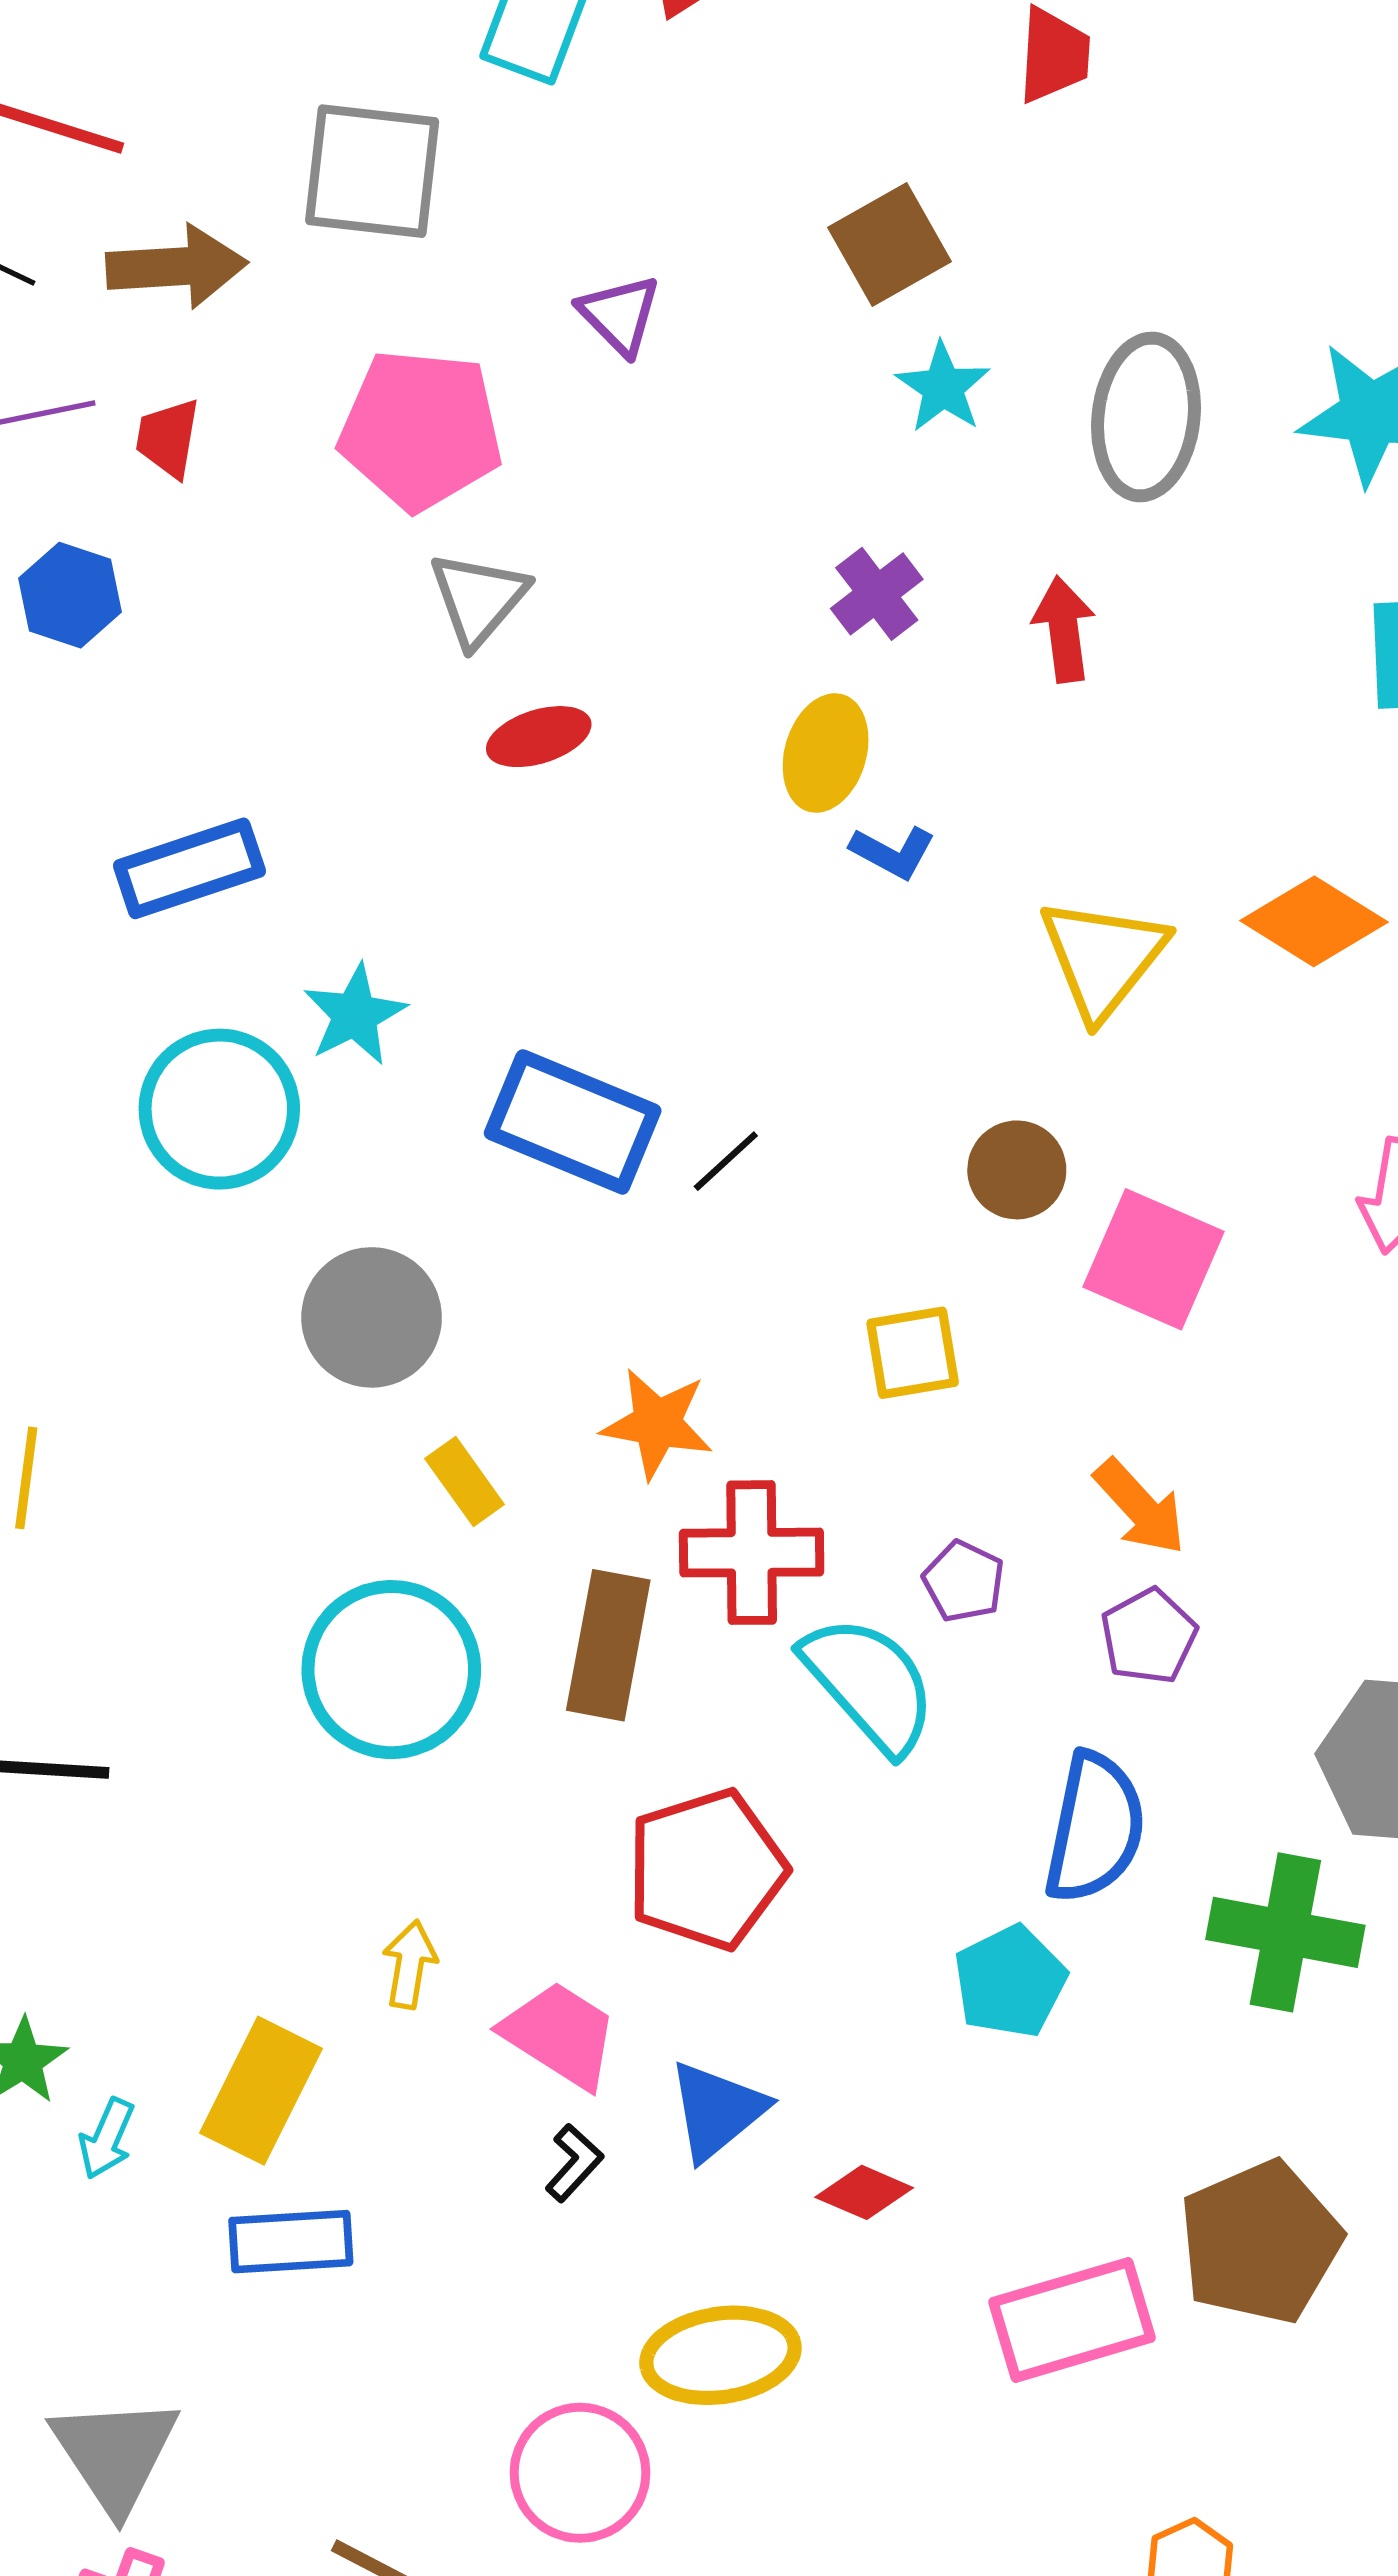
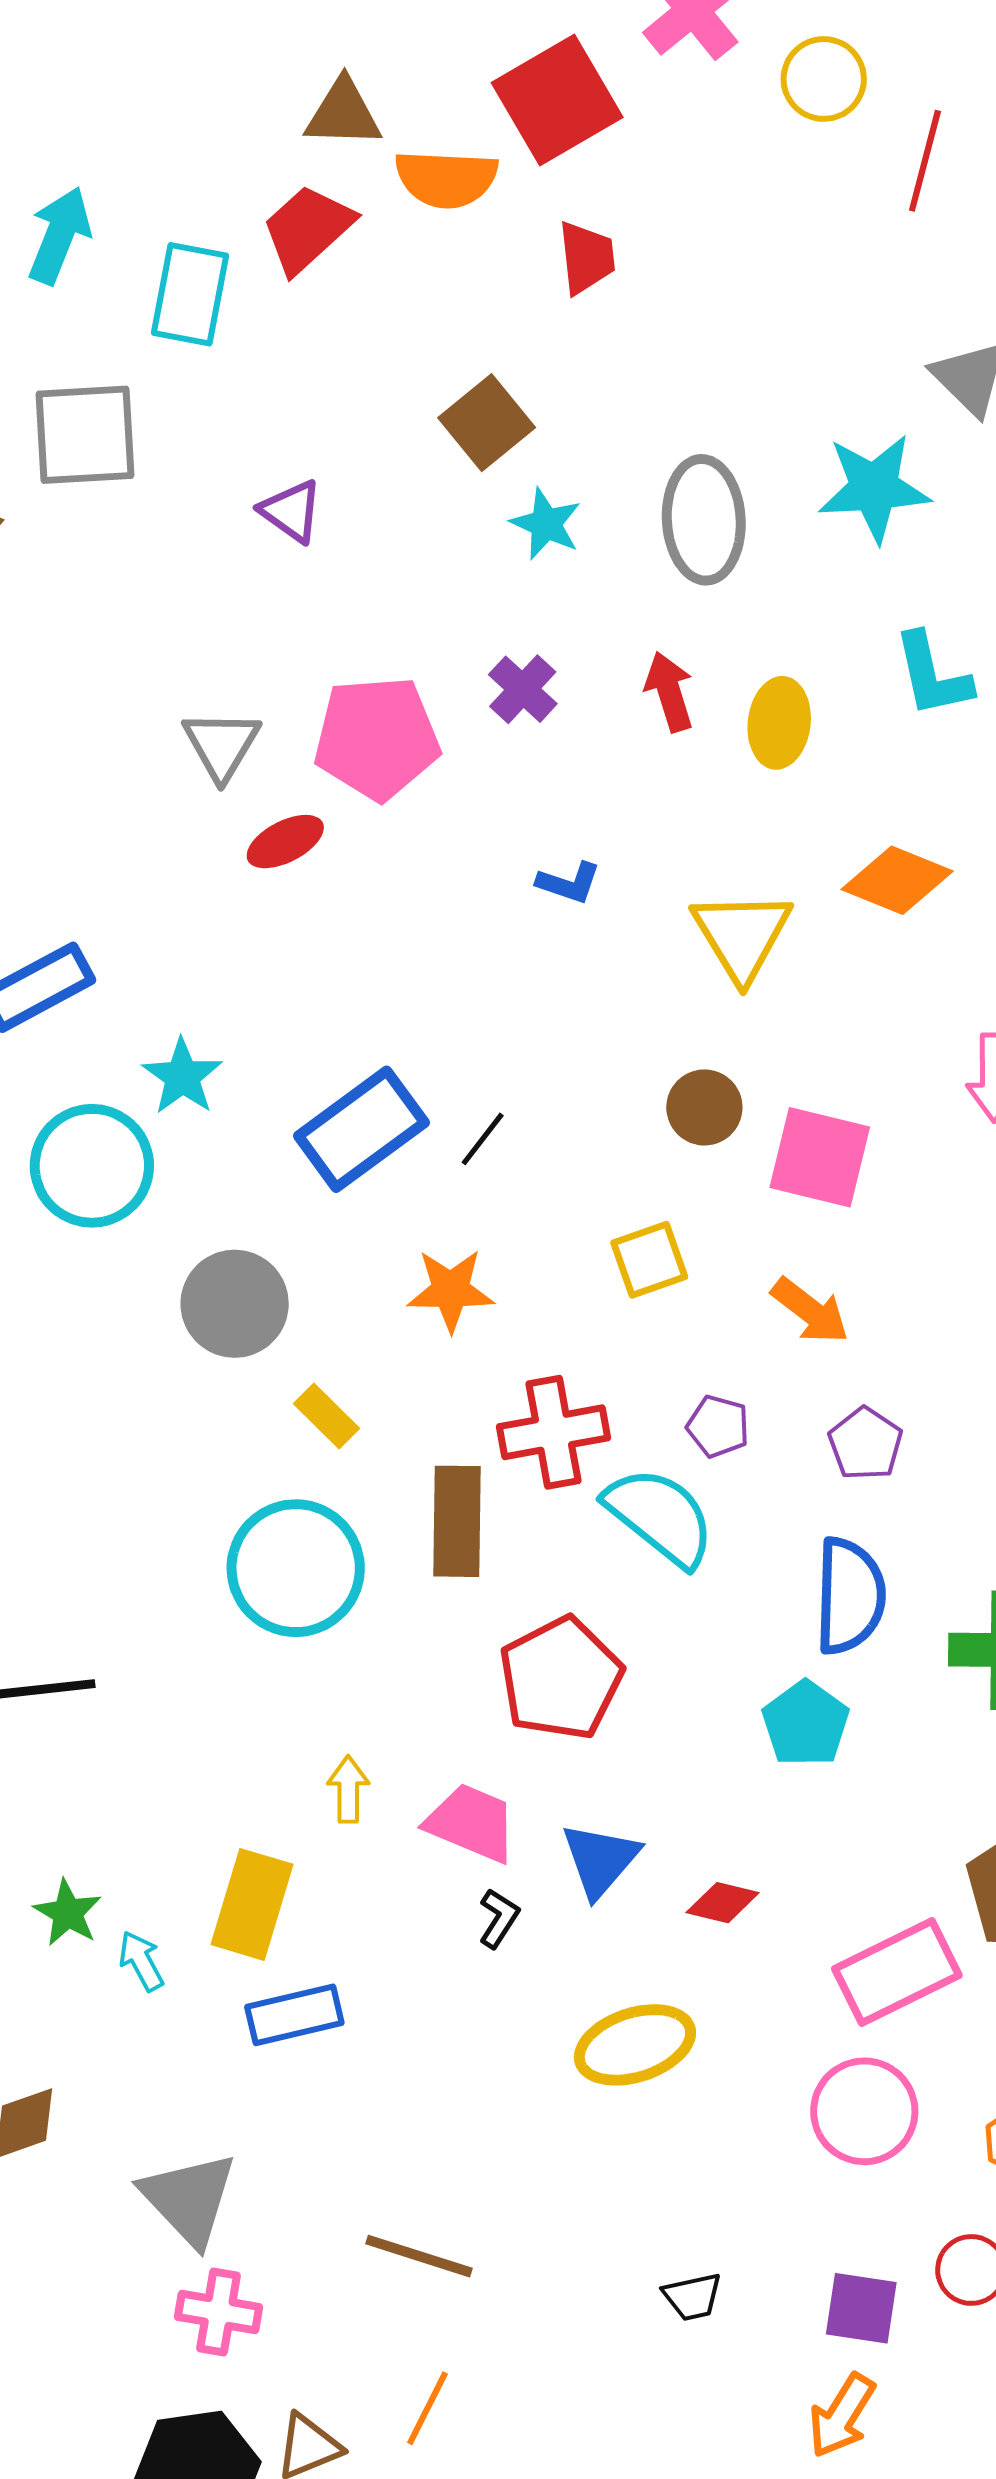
pink pentagon: (421, 430) -> (377, 738), moved
yellow ellipse: (826, 753) -> (779, 723), moved
blue rectangle: (573, 1122) -> (361, 1129), turned -49
orange star: (657, 1424) -> (451, 1290), moved
orange arrow: (1140, 1507) -> (810, 1311), moved
cyan arrow: (107, 2139) -> (141, 1961), turned 138
pink circle: (580, 2473) -> (864, 2111), moved

